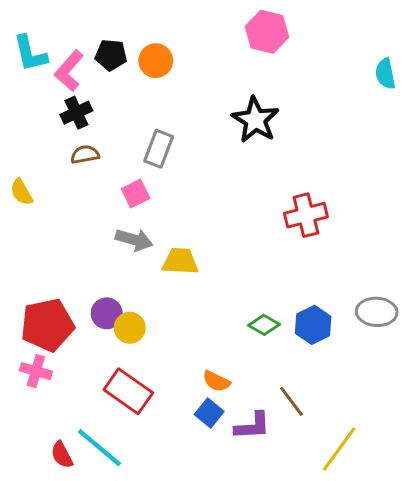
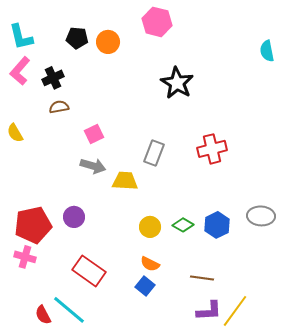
pink hexagon: (267, 32) -> (157, 22), moved
pink L-shape: (69, 71) -> (20, 71), moved
gray rectangle: (159, 149) -> (154, 153), moved
yellow circle: (130, 328) -> (150, 227), moved
brown line: (291, 401) -> (202, 278), turned -45
purple L-shape: (252, 426) -> (209, 311), moved

